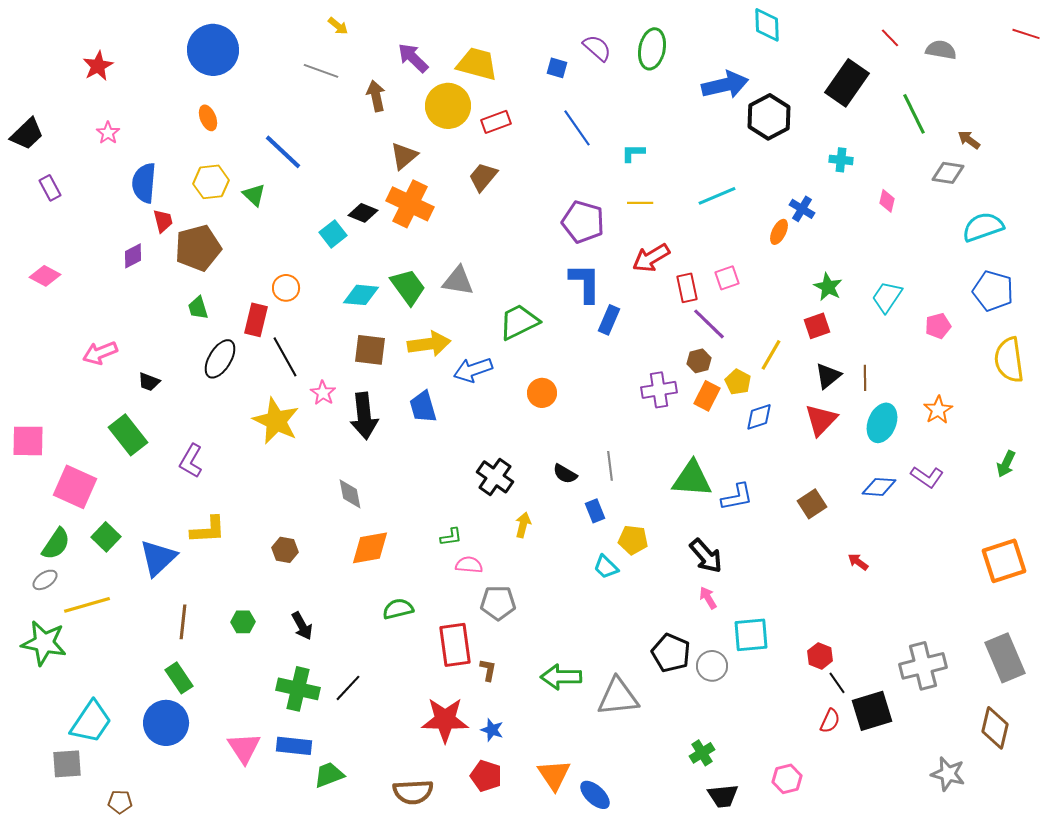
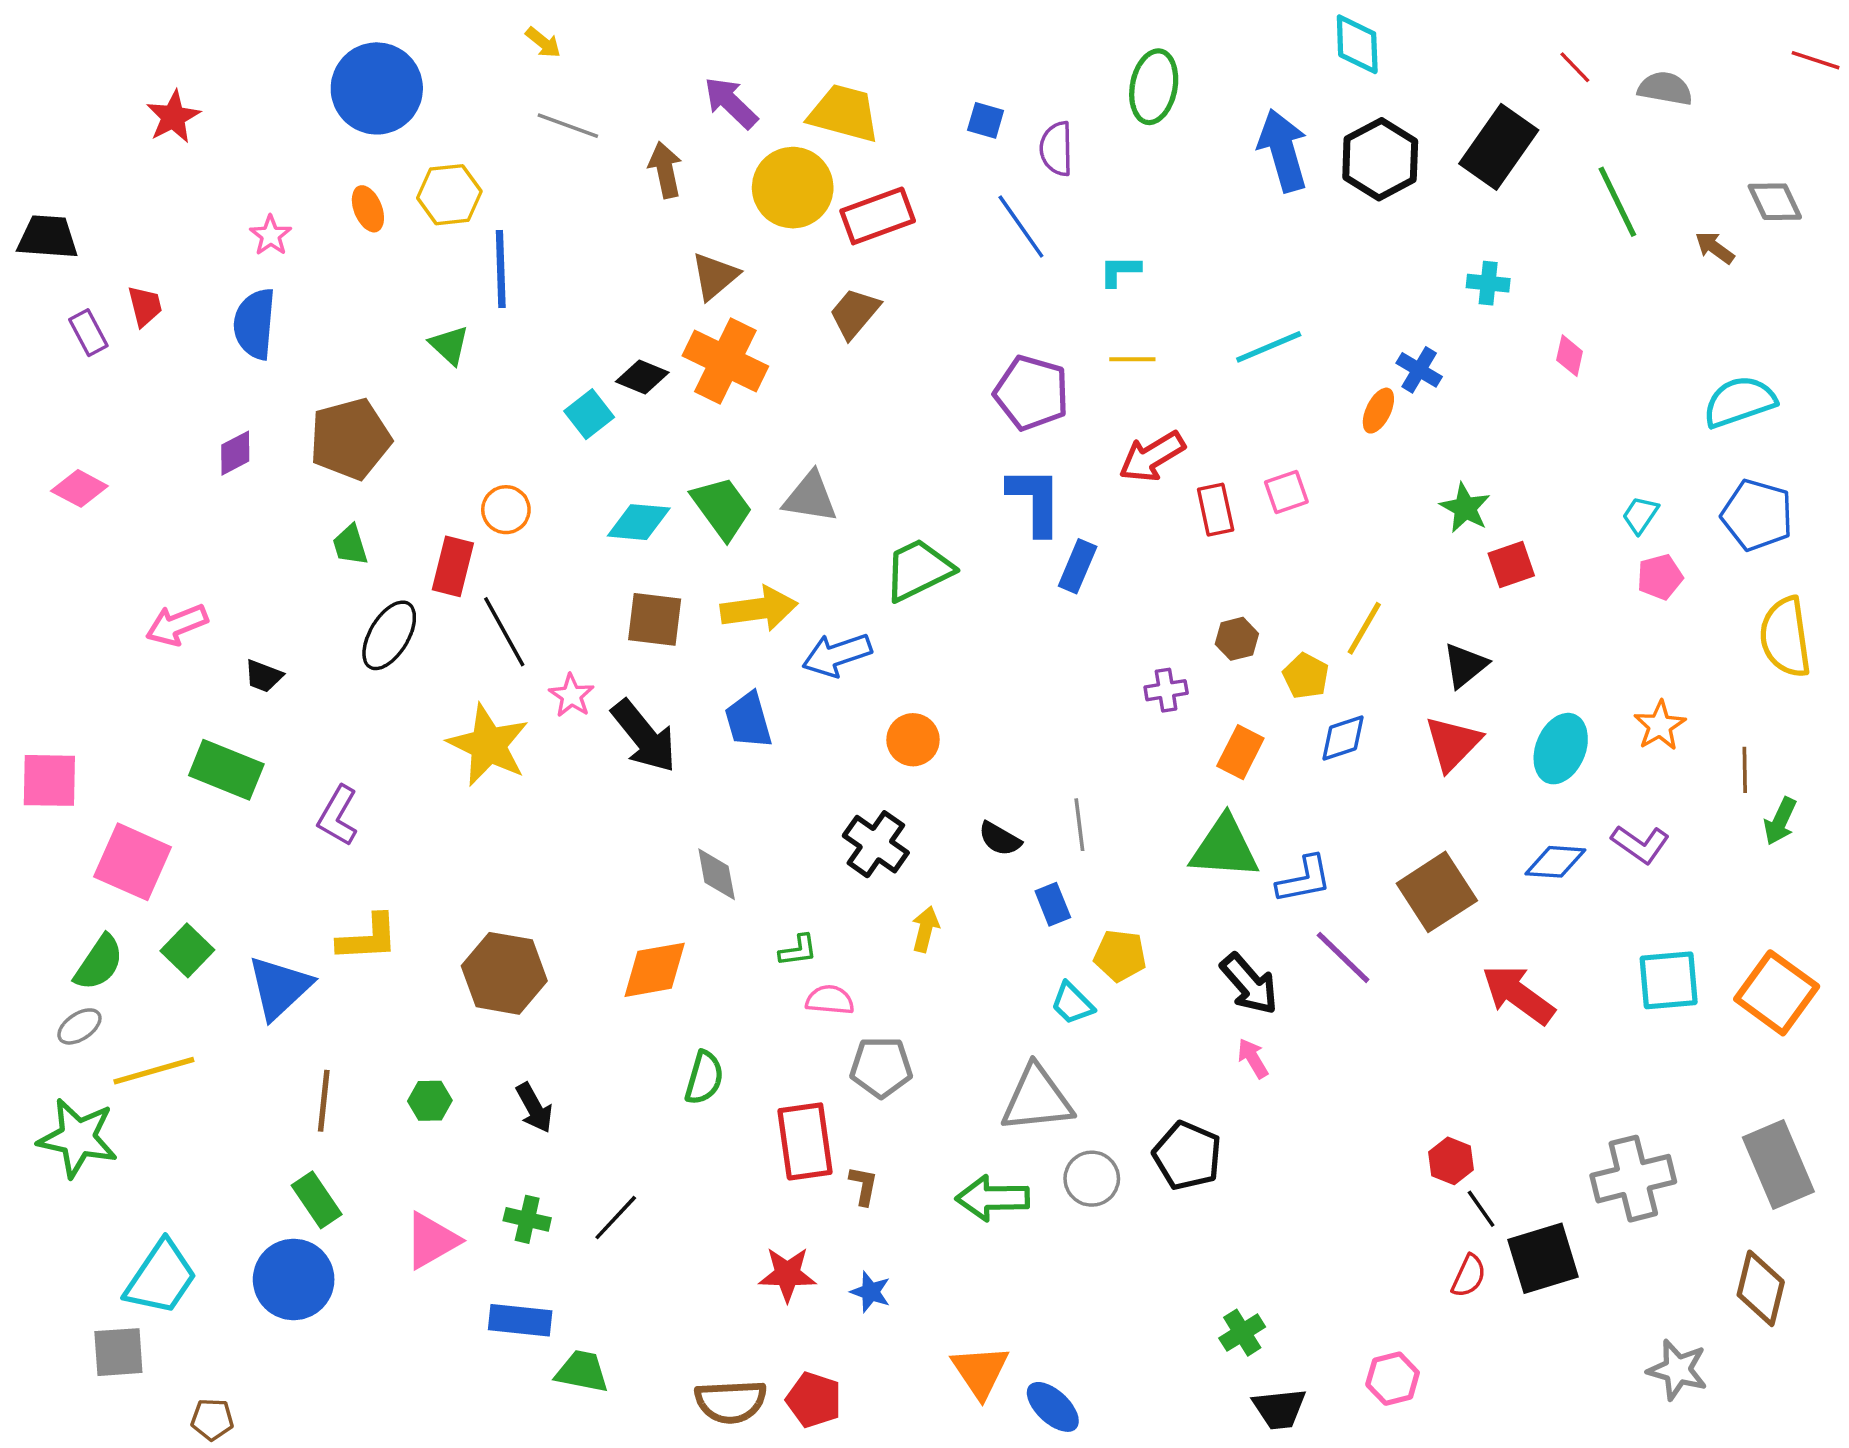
yellow arrow: (338, 26) -> (543, 42), moved
purple semicircle: (597, 48) -> (1056, 149), moved, turned -132
blue arrow: (725, 85) -> (1283, 150), turned -93
black hexagon: (769, 117) -> (1380, 159), moved
red rectangle: (496, 122) -> (878, 216), size x1.4
pink star: (108, 133) -> (271, 235), moved
black trapezoid: (27, 134) -> (48, 237), turned -132
blue line: (283, 152) -> (501, 269), turned 45
gray diamond: (948, 173) -> (1775, 202), moved, turned 56
yellow hexagon: (211, 182) -> (449, 195), moved
red trapezoid: (163, 221) -> (145, 306), moved
cyan trapezoid: (887, 297) -> (1640, 515), moved, size x0.7
purple line: (709, 324) -> (1343, 957), moved
red square: (817, 326) -> (1511, 565), moved
brown line: (865, 378) -> (1745, 770), moved
purple cross: (659, 390) -> (1166, 690), size x0.7
orange circle: (542, 393) -> (913, 740), moved
orange rectangle: (707, 396) -> (1240, 752), moved
black arrow: (364, 416) -> (644, 736), turned -33
green rectangle: (128, 435) -> (226, 770), turned -30
gray diamond: (350, 494) -> (717, 874), moved
brown square: (812, 504) -> (1437, 892), size x1.5
brown hexagon: (285, 550) -> (504, 973), size x1.8
orange square: (1004, 561) -> (1777, 993), turned -36
red arrow: (858, 562) -> (1518, 995), size x2.0
green semicircle: (398, 609) -> (704, 1078), turned 120
cyan square: (751, 635) -> (1669, 980), moved
gray circle: (712, 666) -> (1092, 1179), moved
green cross: (298, 689) -> (527, 1219), size x0.6
gray triangle: (618, 697) -> (1037, 1099), moved
red star: (445, 720) -> (787, 1274), size x0.7
pink triangle: (244, 748) -> (432, 1241), moved, turned 33
green trapezoid: (329, 775) -> (582, 1372), turned 32
red pentagon: (486, 776) -> (814, 1400), moved

